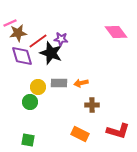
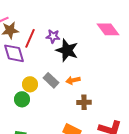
red line: (38, 41) -> (30, 38), turned -30
black star: (51, 53) -> (67, 50), moved
gray rectangle: (59, 83) -> (51, 80), turned 42

